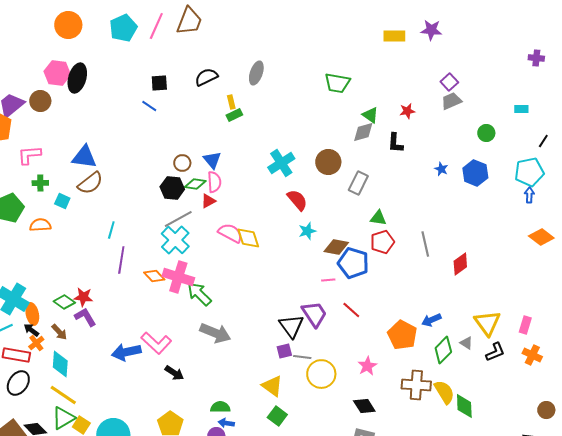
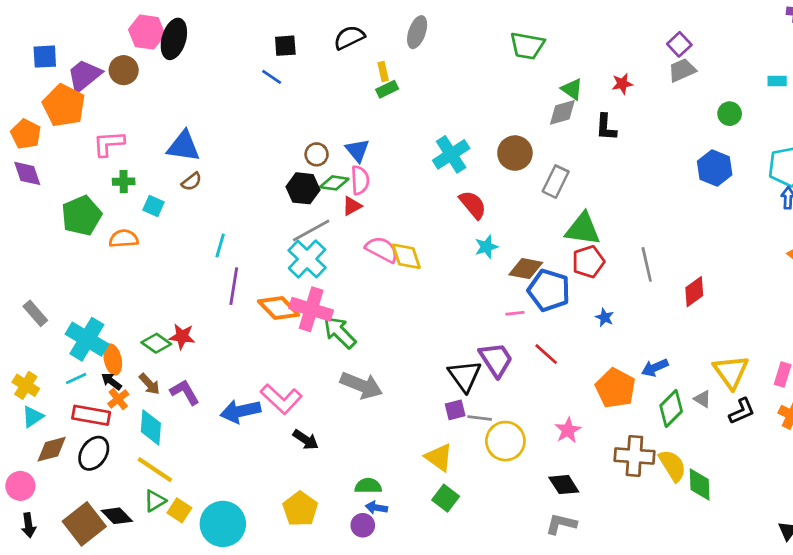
blue star: (441, 169) -> (605, 317), moved
brown semicircle: (90, 183) -> (192, 182), size x0.6
green triangle: (378, 218) -> (583, 229), size x1.6
orange diamond: (154, 276) -> (279, 308), size x1.4
purple L-shape: (85, 317) -> (185, 392), moved
green triangle: (63, 418) -> (155, 501), size x0.7

